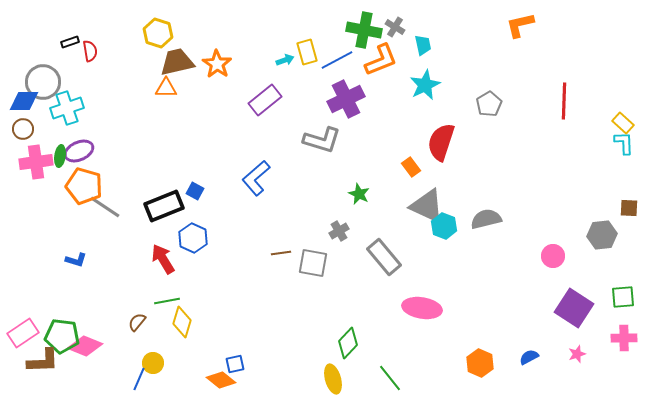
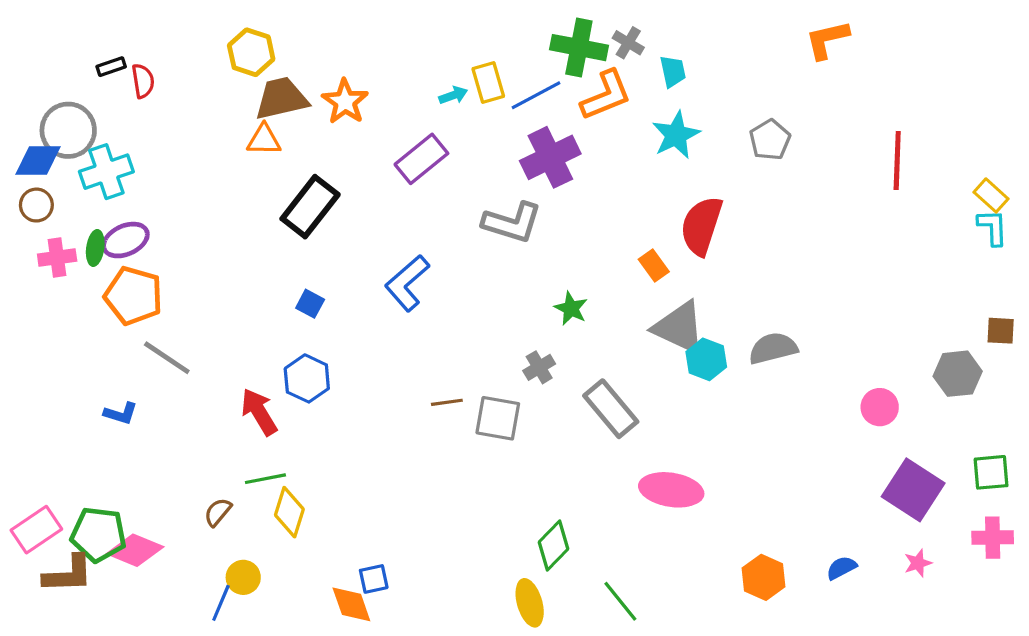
gray pentagon: (489, 104) -> (770, 140), moved
pink cross: (36, 162) -> (57, 258), size x0.7
black rectangle: (164, 206) -> (310, 207), moved, turned -30
gray line: (105, 207) -> (167, 358), moved
orange diamond: (221, 380) -> (351, 604), turned 32

